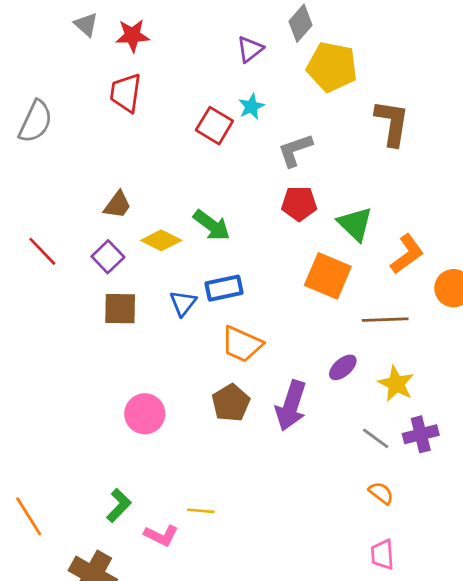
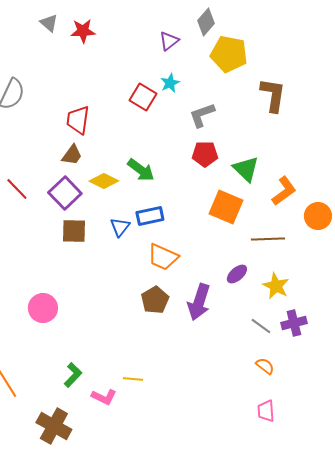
red trapezoid: (126, 93) -> (78, 120), moved
purple square: (108, 257) -> (65, 193), size x1.4
pink circle: (145, 414) -> (43, 308), moved

